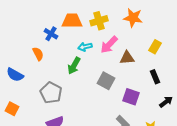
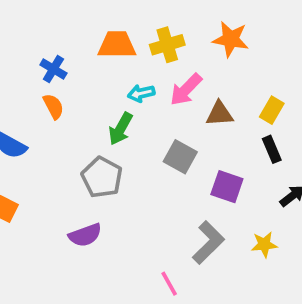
blue cross: (51, 34) -> (53, 69), moved
yellow rectangle: (155, 47) -> (272, 110), moved
gray pentagon: (51, 93) -> (102, 177), moved

